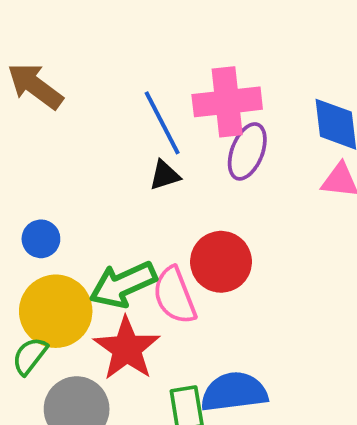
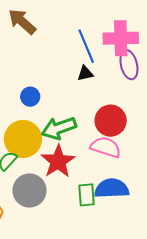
purple ellipse: (247, 151) -> (129, 65), turned -40
blue circle: (41, 239) -> (30, 97), moved
pink semicircle: (174, 296) -> (106, 147), moved, turned 124

